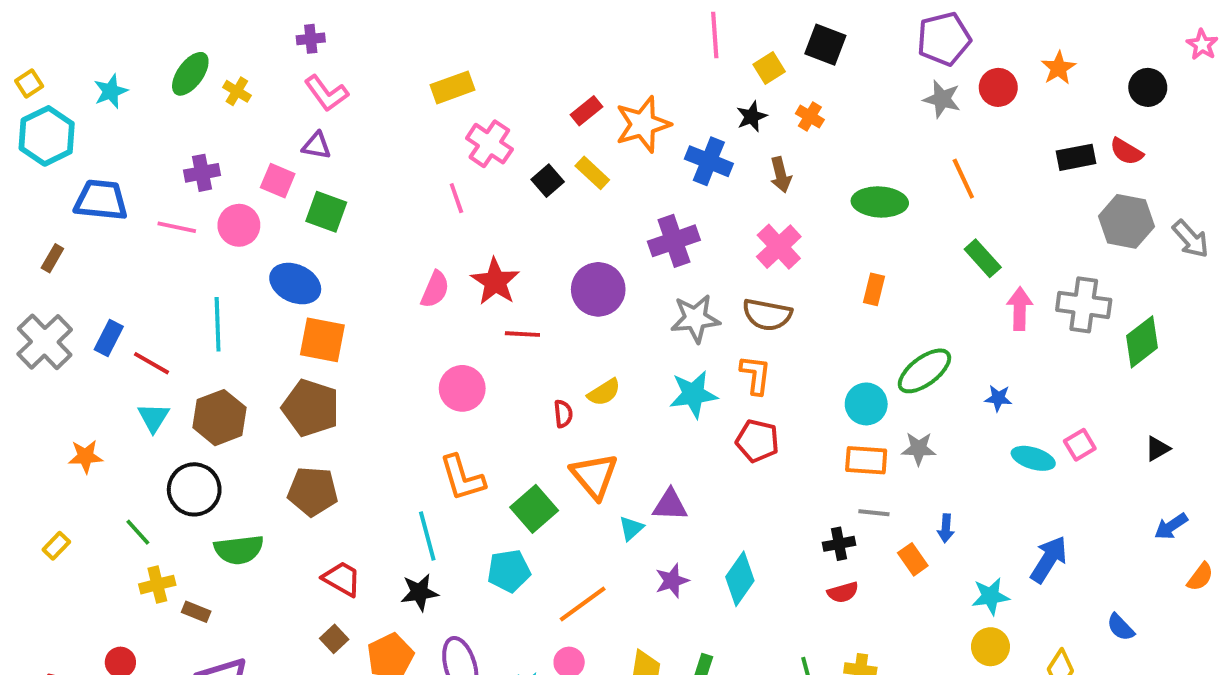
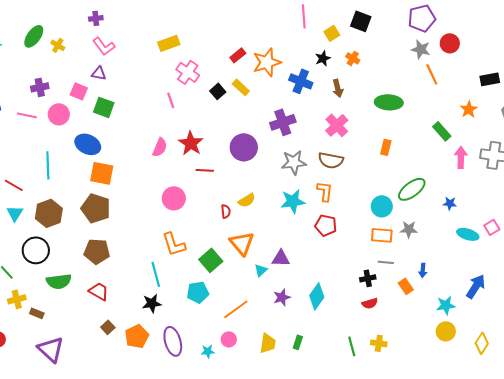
orange star: (1058, 68) -> (469, 109), moved
orange line: (963, 179) -> (432, 74), moved
red trapezoid: (342, 579) -> (99, 291), moved

